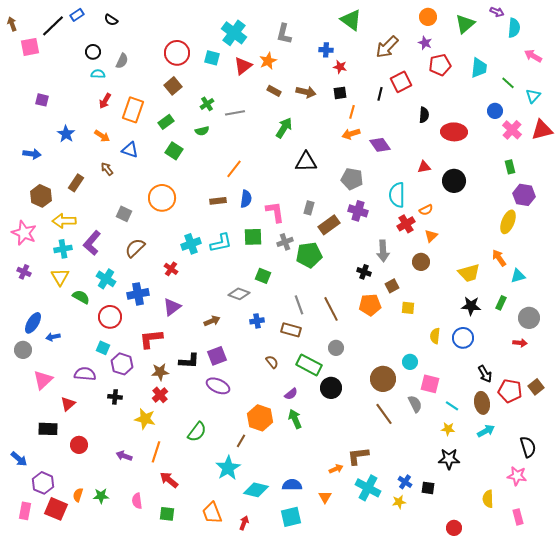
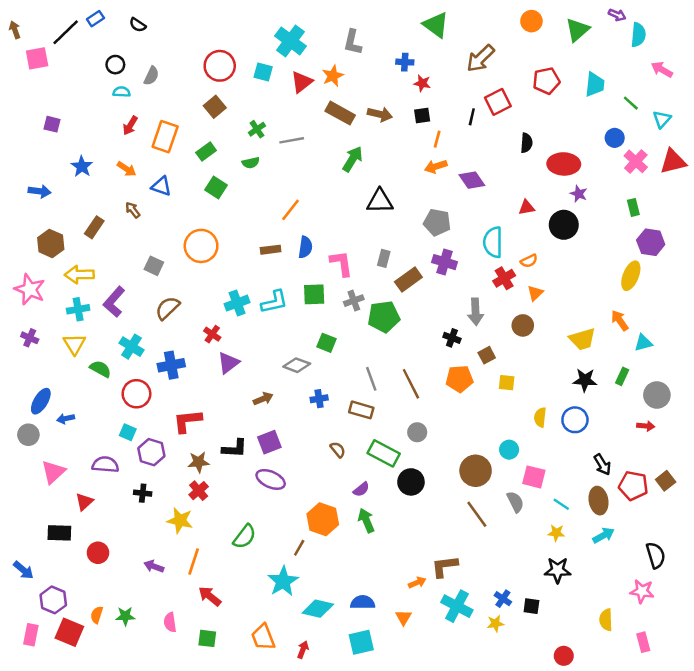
purple star: (425, 43) -> (579, 194), moved
brown rectangle: (274, 91) -> (340, 113), size x1.6
purple triangle: (172, 307) -> (228, 363), moved

